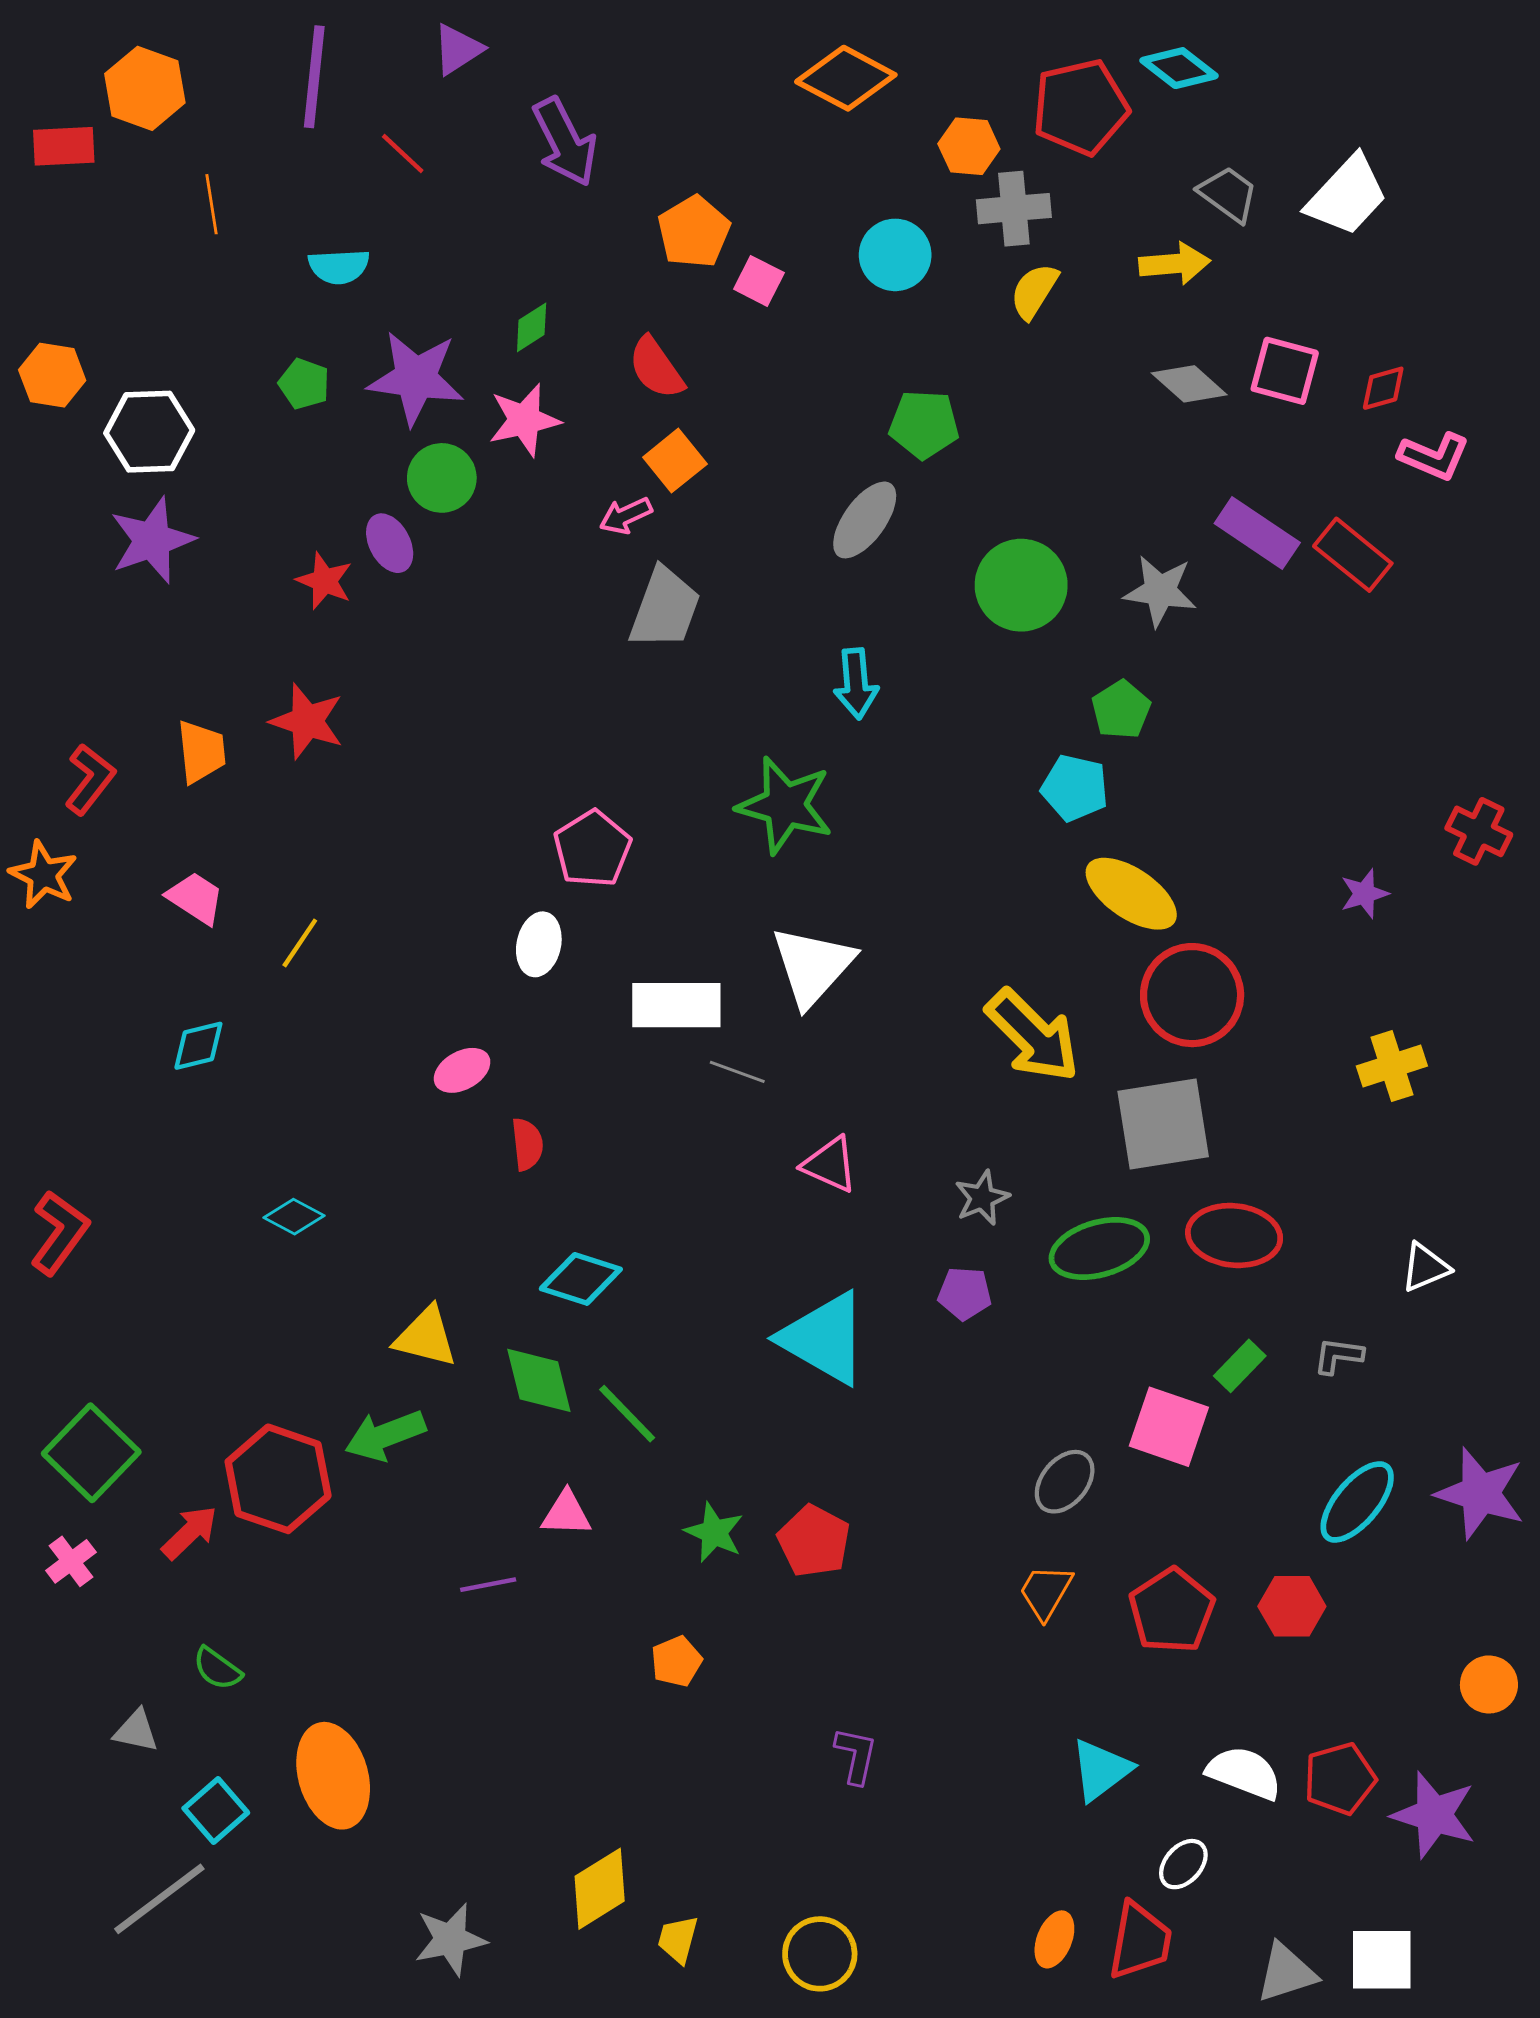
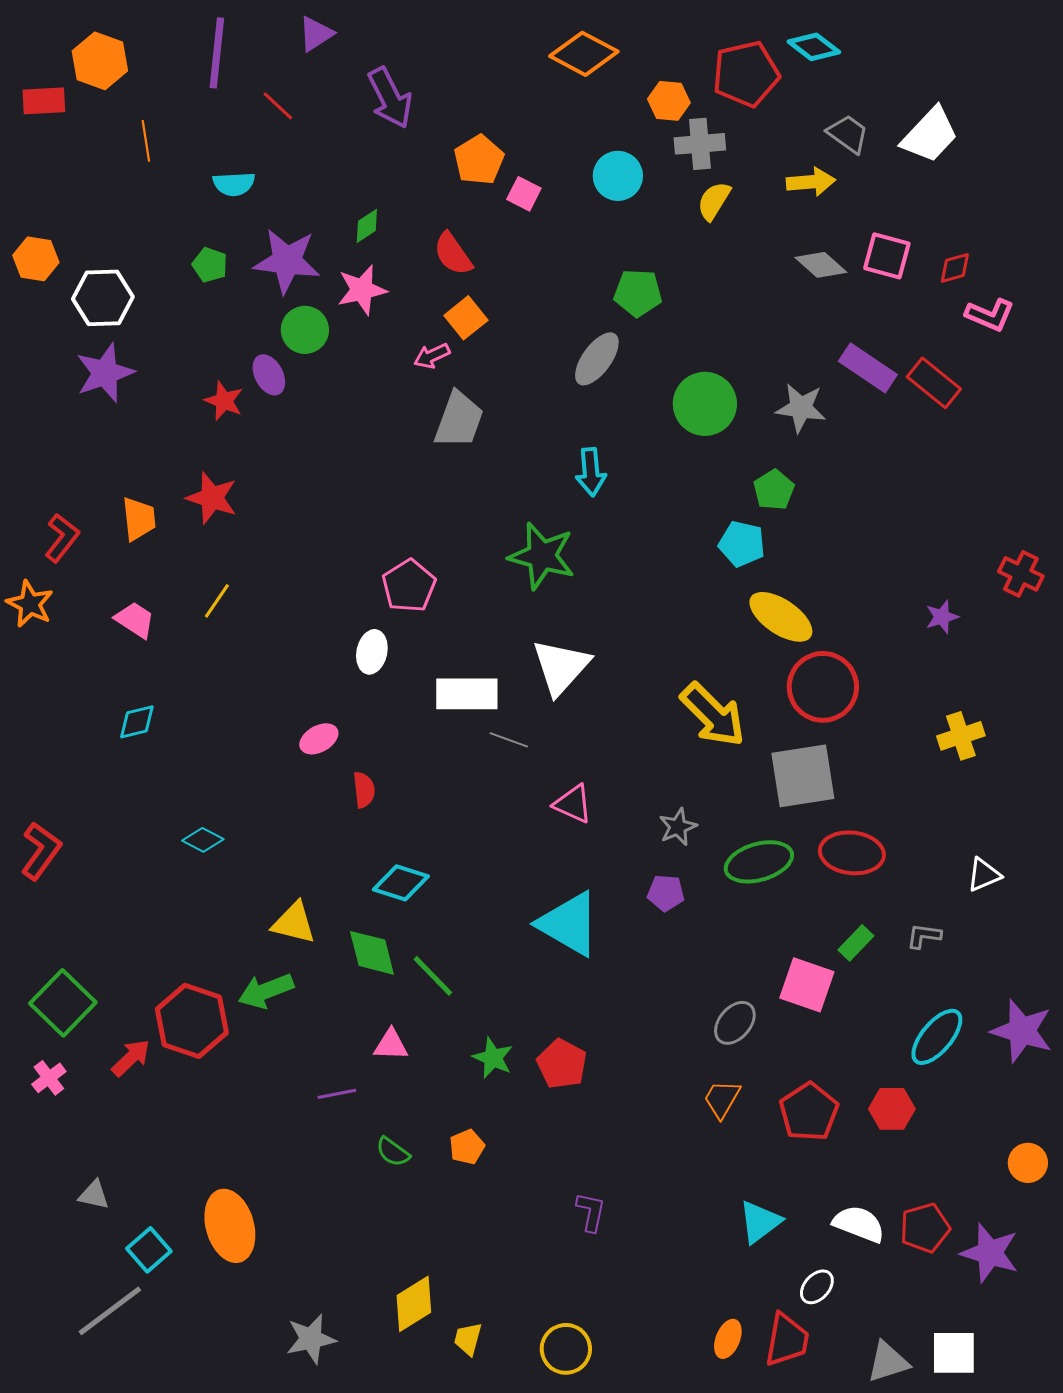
yellow line: (300, 943) -> (217, 601), moved
green semicircle: (217, 1669) -> (393, 1152), moved

